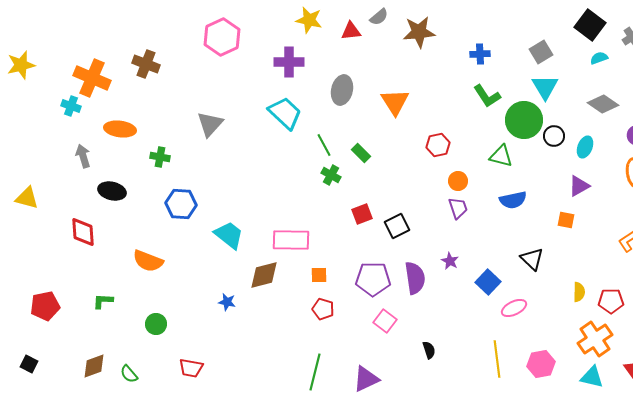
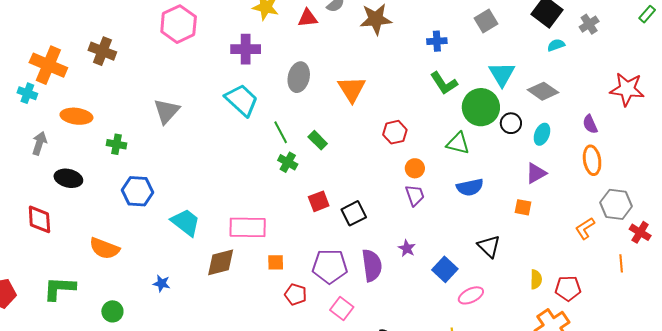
gray square: (541, 52) -> (486, 21), moved
gray diamond: (603, 104) -> (543, 91), moved
gray arrow: (83, 156) -> (39, 143), turned 35
green L-shape: (103, 301) -> (59, 288), size x1.6
blue star: (227, 302) -> (162, 283), moved
red pentagon: (323, 309) -> (296, 294), moved

